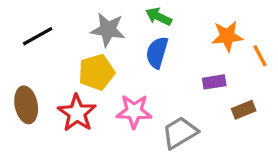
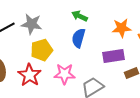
gray star: (108, 30) -> (32, 24), moved
purple rectangle: (214, 82) -> (114, 56), size x1.5

